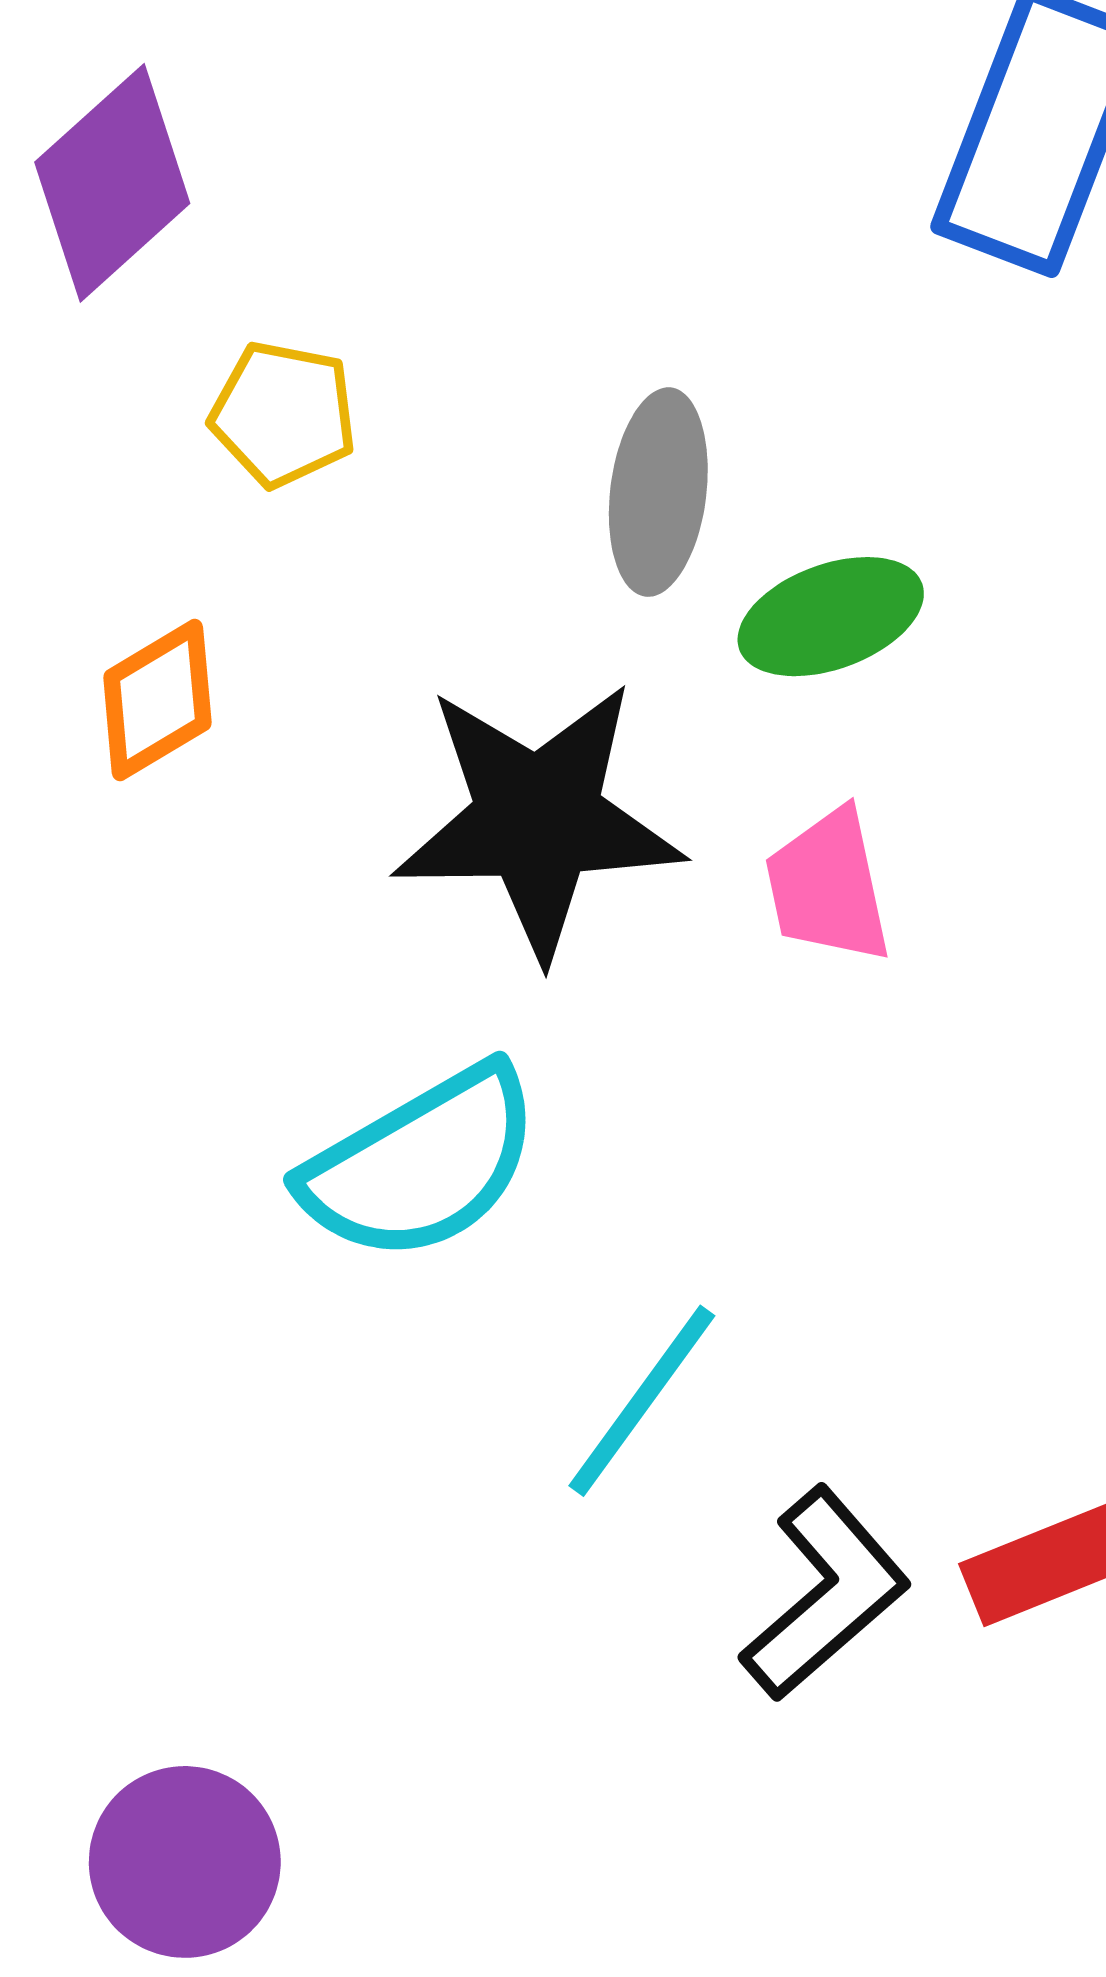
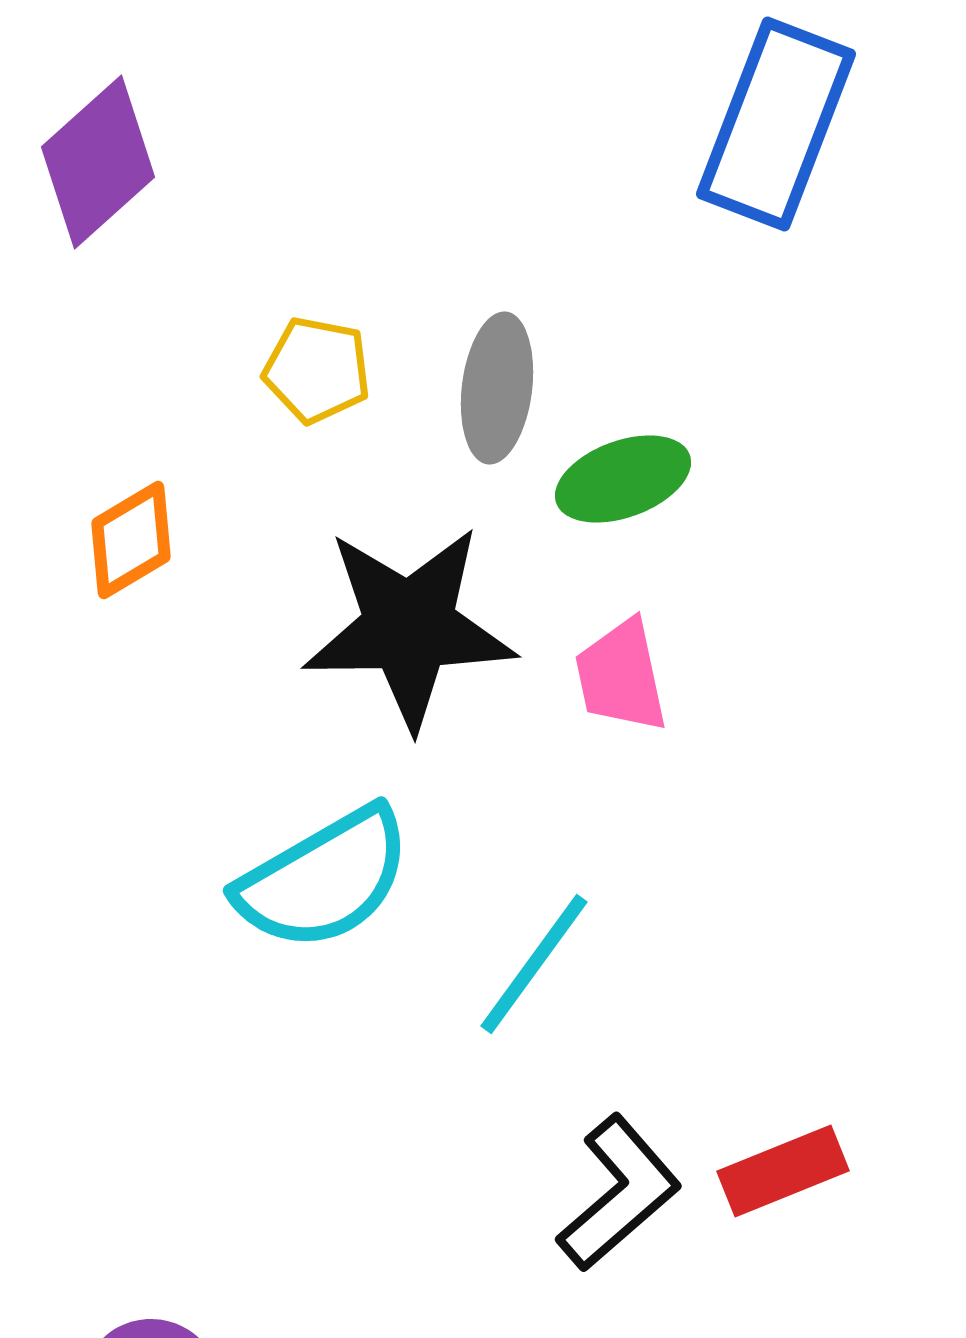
yellow pentagon: (283, 414) -> (317, 370), moved
cyan line: (642, 1401) -> (534, 964), moved

